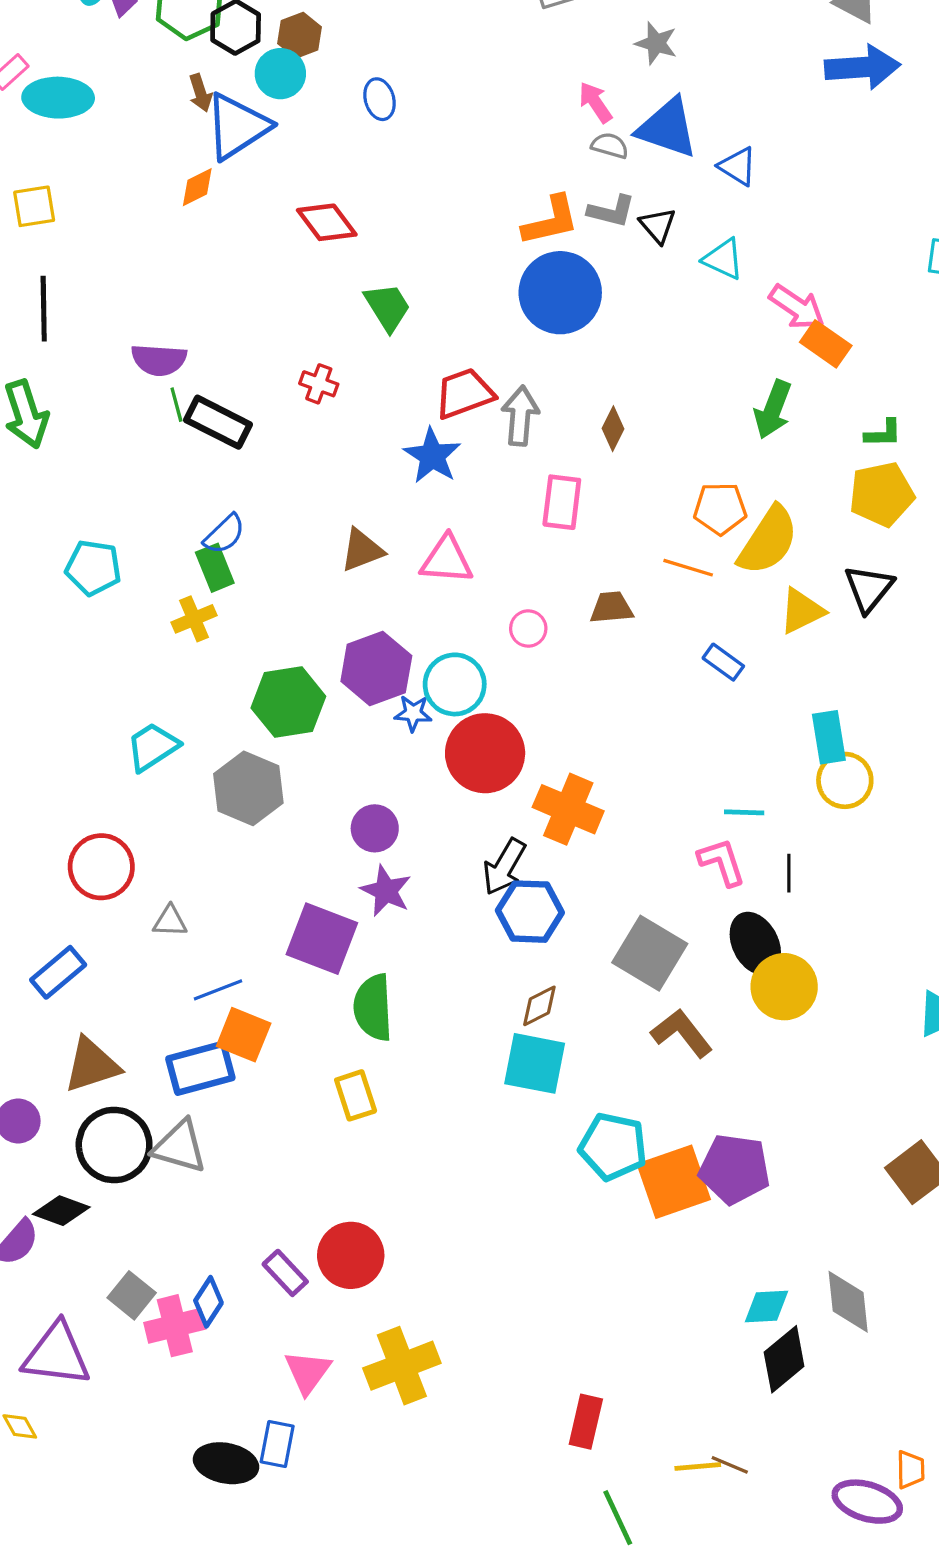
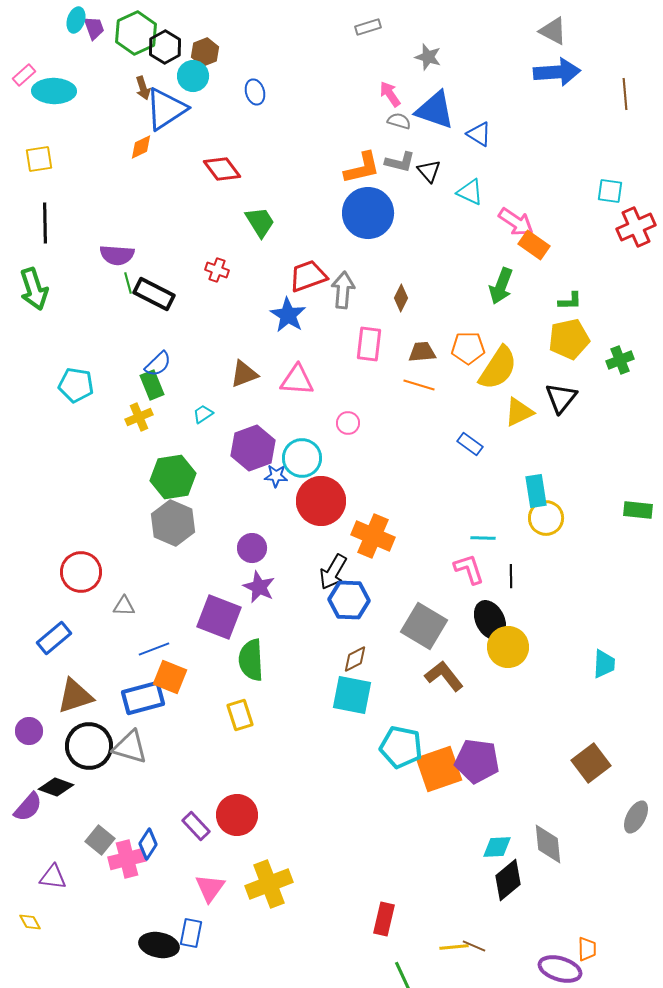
orange line: (688, 568) -> (419, 385), moved
brown trapezoid: (611, 608) -> (422, 352), moved
green hexagon: (288, 702) -> (173, 477), moved
cyan trapezoid: (152, 747) -> (203, 414), moved, size x0.6
purple triangle: (57, 1354) -> (53, 877), size x0.6

